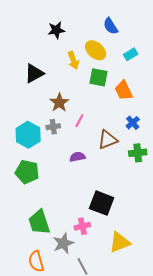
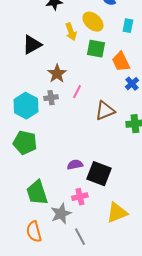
cyan rectangle: (131, 54) -> (128, 26), turned -48
blue cross: (133, 123) -> (132, 84), moved
purple semicircle: (77, 157) -> (75, 165), moved

